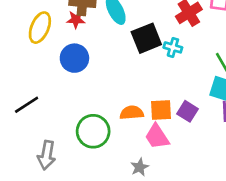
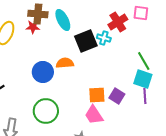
cyan cross: (173, 47) -> (104, 38), moved
blue circle: (74, 58) -> (43, 72), moved
orange semicircle: (132, 113) -> (65, 63), moved

